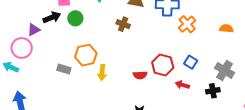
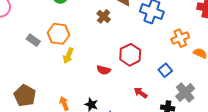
orange cross: (187, 24) -> (180, 38), moved
blue square: (191, 62) -> (165, 70), moved
red hexagon: (163, 65) -> (130, 55), moved

